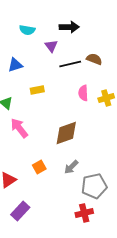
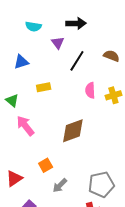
brown semicircle: (94, 59) -> (111, 56), moved
black line: (70, 64) -> (77, 61), turned -45
gray arrow: (71, 167) -> (60, 186), moved

